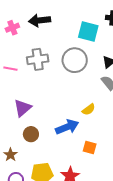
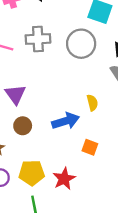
purple triangle: (23, 108) -> (15, 94), turned -30
yellow semicircle: (89, 109) -> (92, 103), turned -72

